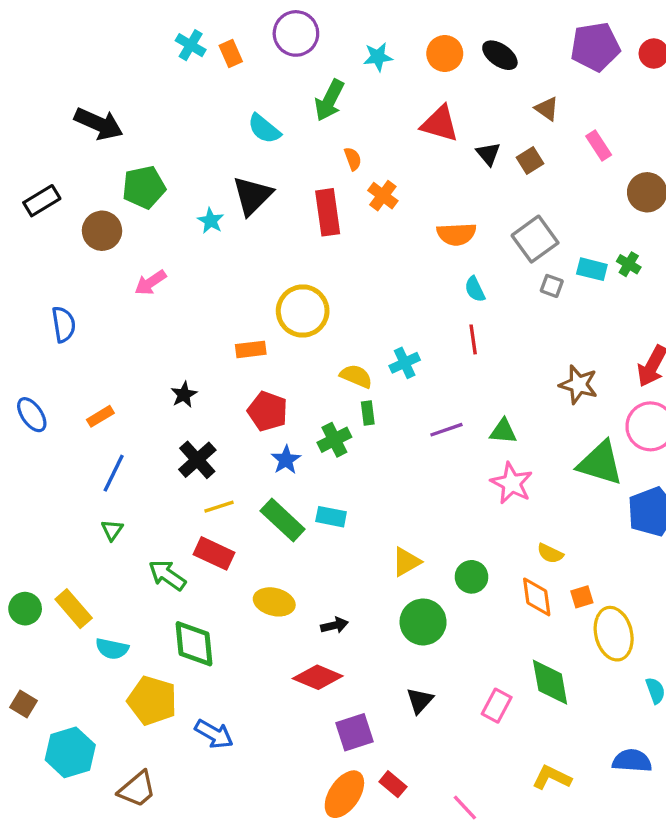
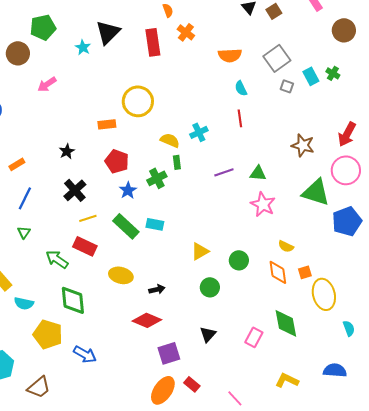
cyan rectangle: (592, 269) -> (311, 76), turned 48
green circle: (423, 622) -> (210, 287), size x0.7

